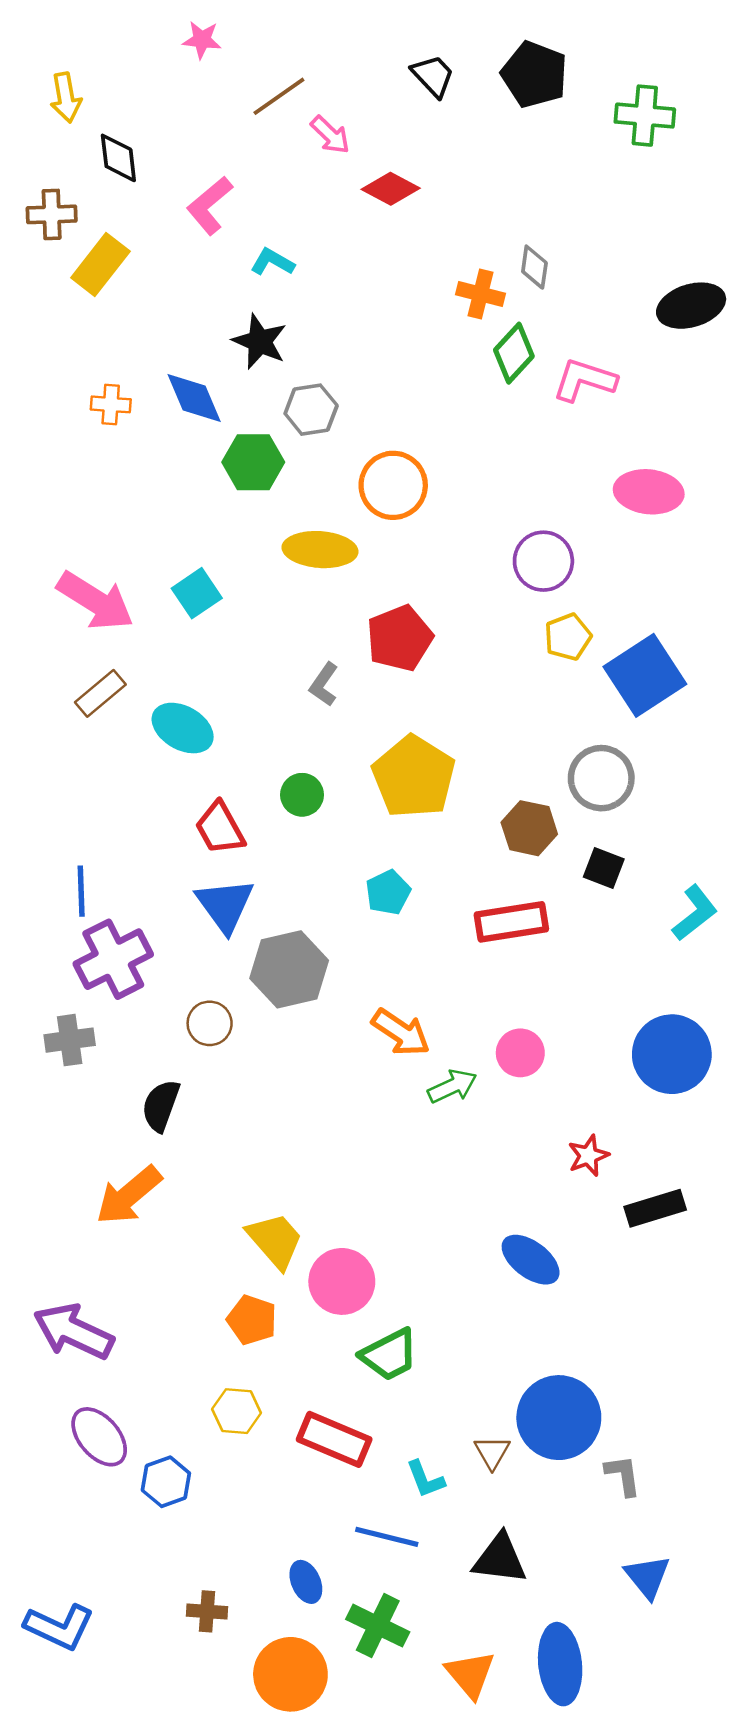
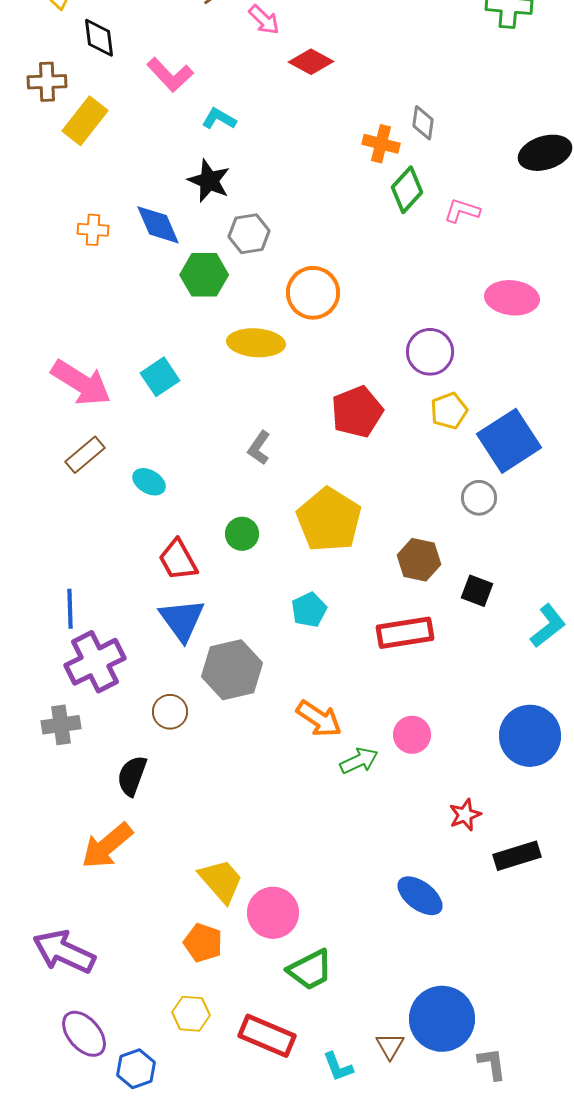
pink L-shape: (210, 205) -> (170, 75), turned -93
pink L-shape: (584, 380) -> (462, 211), size x0.7
red pentagon: (400, 638) -> (357, 412), moved
cyan ellipse: (183, 728) -> (149, 482), size x0.7
gray circle: (601, 778) -> (479, 498), moved, size x0.7

